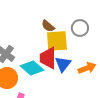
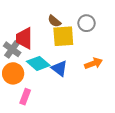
red trapezoid: (48, 58) -> (24, 38), moved
blue triangle: (63, 64) -> (59, 68), moved, turned -30

